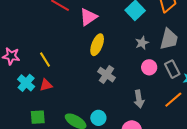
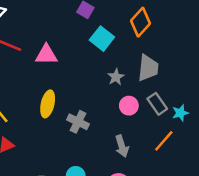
pink triangle: (88, 17) -> (46, 55), turned 42
yellow ellipse: (97, 45) -> (48, 104), moved

